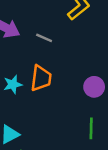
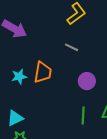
gray line: (44, 38) -> (72, 47), moved

